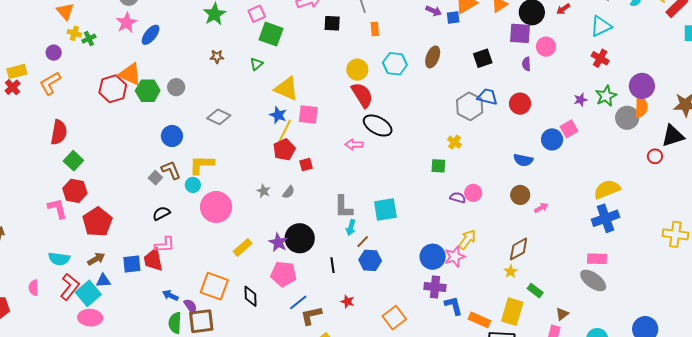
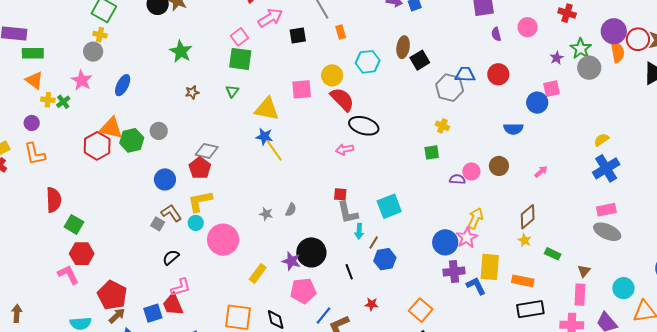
pink square: (257, 14) -> (239, 37), moved
pink star: (126, 23) -> (82, 80), moved
pink circle: (546, 47) -> (528, 27), moved
black square: (483, 58) -> (420, 60), moved
orange L-shape: (50, 83) -> (35, 154), turned -60
pink square: (308, 115) -> (302, 89), moved
gray circle: (627, 118) -> (589, 68), moved
pink square: (569, 129) -> (552, 89), turned 30
yellow line: (285, 131) -> (274, 150), turned -50
red pentagon: (284, 150) -> (200, 168), moved
red circle: (655, 156) -> (638, 39), moved, size x1.5
red square: (306, 165) -> (340, 194), moved, turned 32
yellow semicircle: (607, 189) -> (601, 140), size x0.6
brown circle: (520, 195) -> (499, 166), moved
red pentagon: (97, 222) -> (112, 295), moved
yellow rectangle: (512, 312) -> (490, 267), moved
orange rectangle: (479, 320) -> (523, 281), moved

